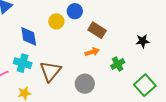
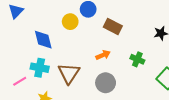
orange arrow: (92, 52) -> (103, 55), moved
green cross: (118, 64) -> (137, 59), turned -32

